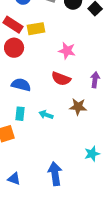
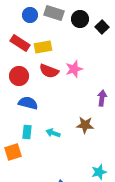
red circle: (14, 48) -> (19, 76), moved
pink star: (67, 51) -> (74, 69), turned -30
red semicircle: (61, 79) -> (49, 71), moved

